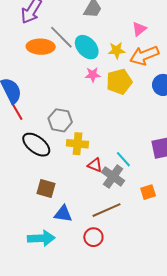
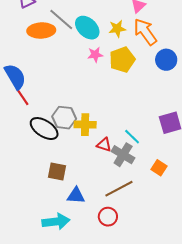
orange arrow: (144, 55) -> (145, 32), turned 80
gray hexagon: (60, 120) -> (64, 118), moved
orange square: (148, 192) -> (159, 168), turned -35

